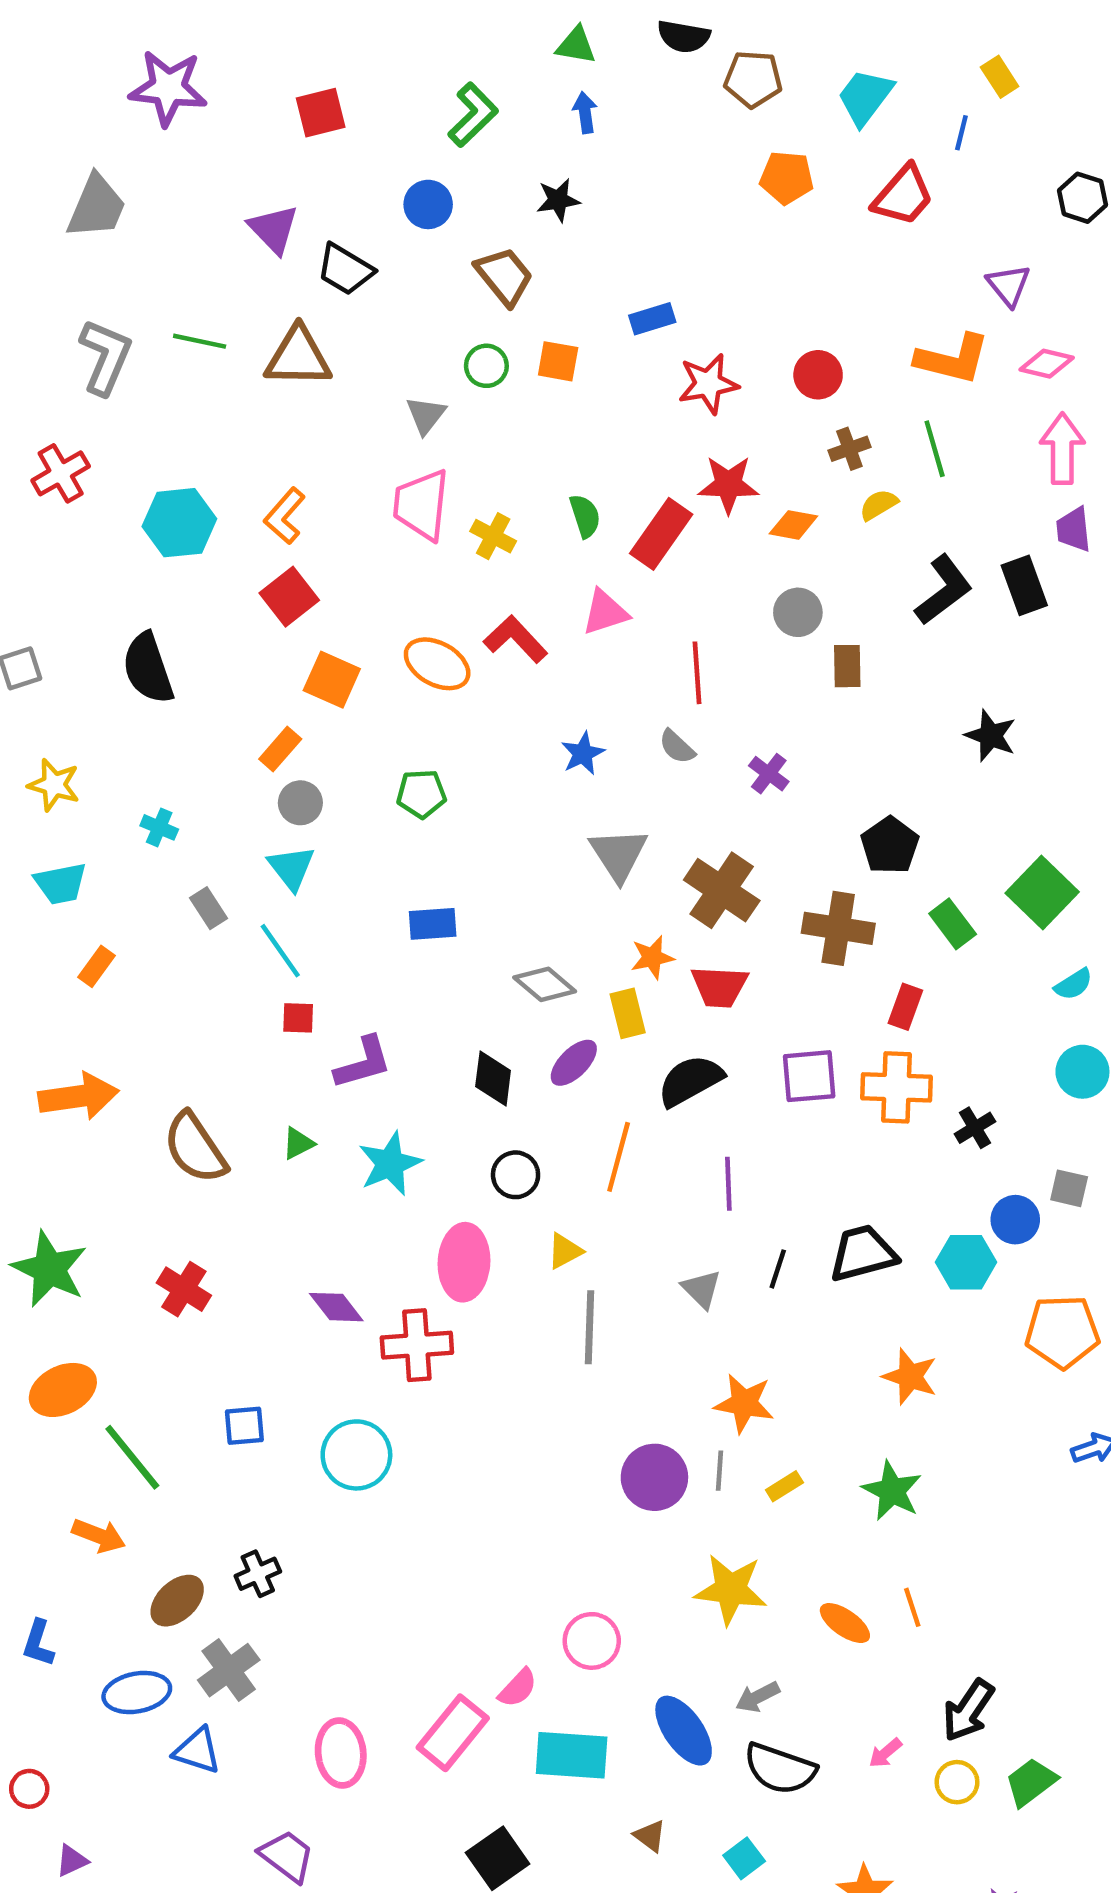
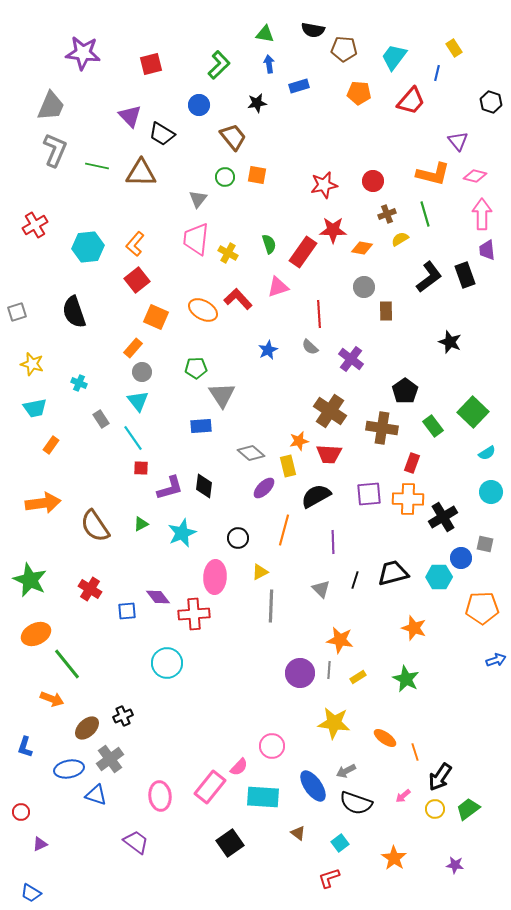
blue rectangle: (652, 319) -> (299, 86), moved
gray L-shape: (105, 357) -> (55, 150), moved
purple cross: (769, 774) -> (351, 359), size x1.4
gray triangle: (619, 854) -> (222, 395), moved
black diamond: (493, 1078) -> (204, 486), moved
black cross: (975, 1128) -> (443, 517), size x1.6
blue square: (244, 1426) -> (127, 611), moved
orange line: (912, 1607) -> (415, 752), moved

